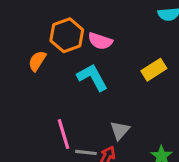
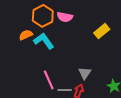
orange semicircle: (37, 61) -> (26, 35), turned 40
cyan L-shape: (92, 77) -> (44, 41), moved

